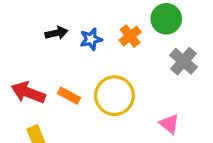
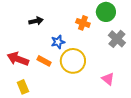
orange cross: (130, 36) -> (83, 23), turned -32
blue star: (91, 39) -> (58, 42), moved

